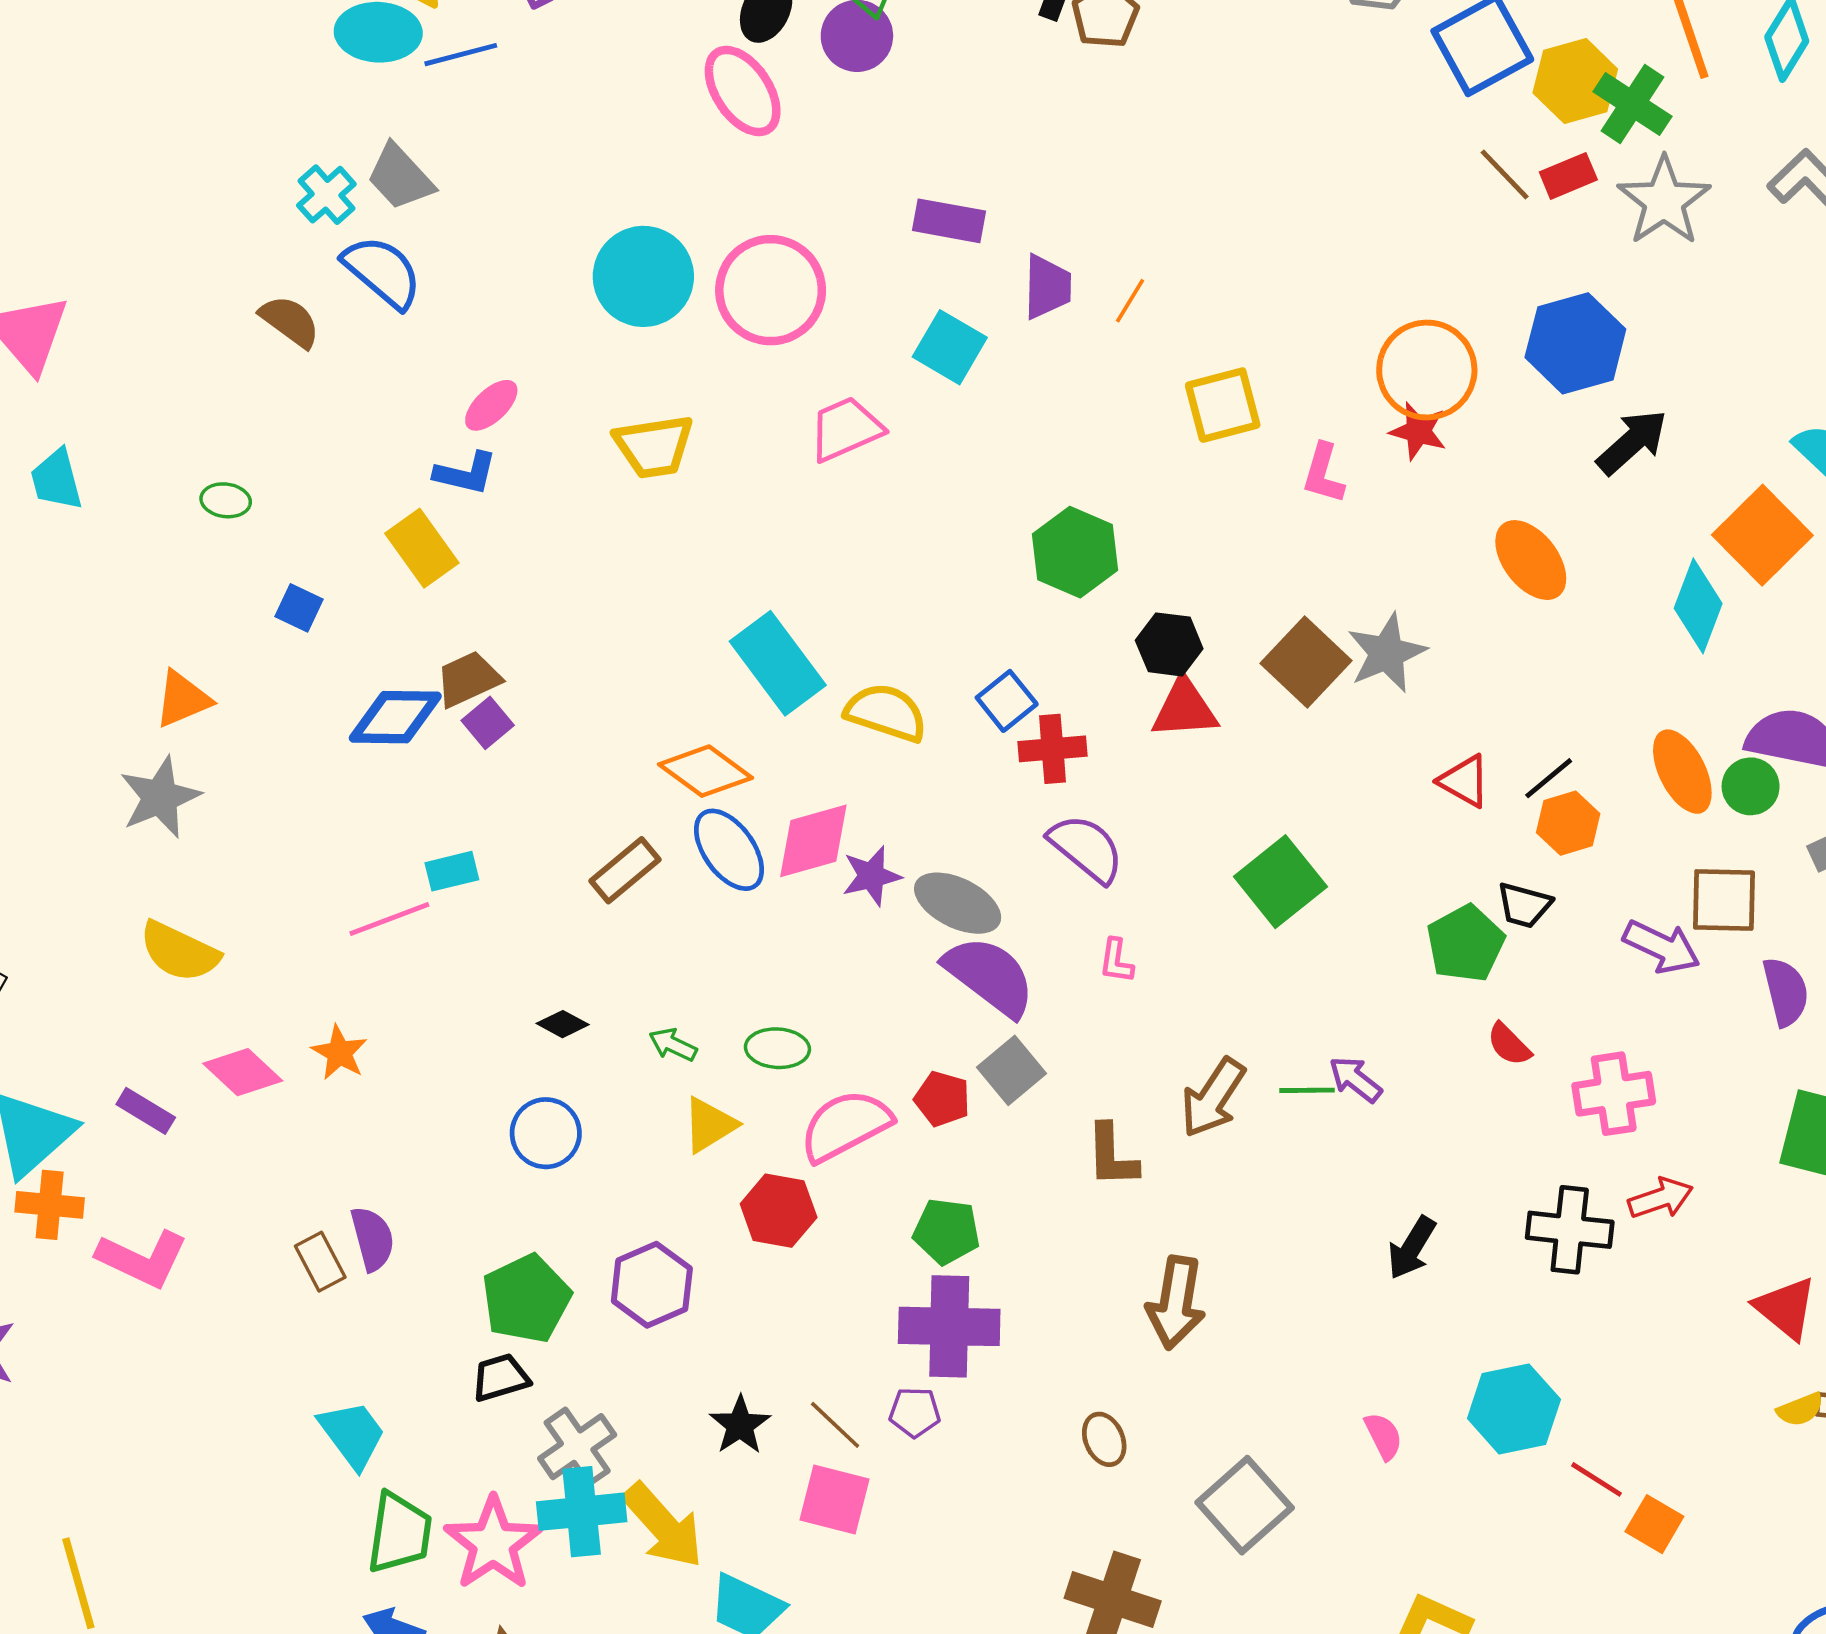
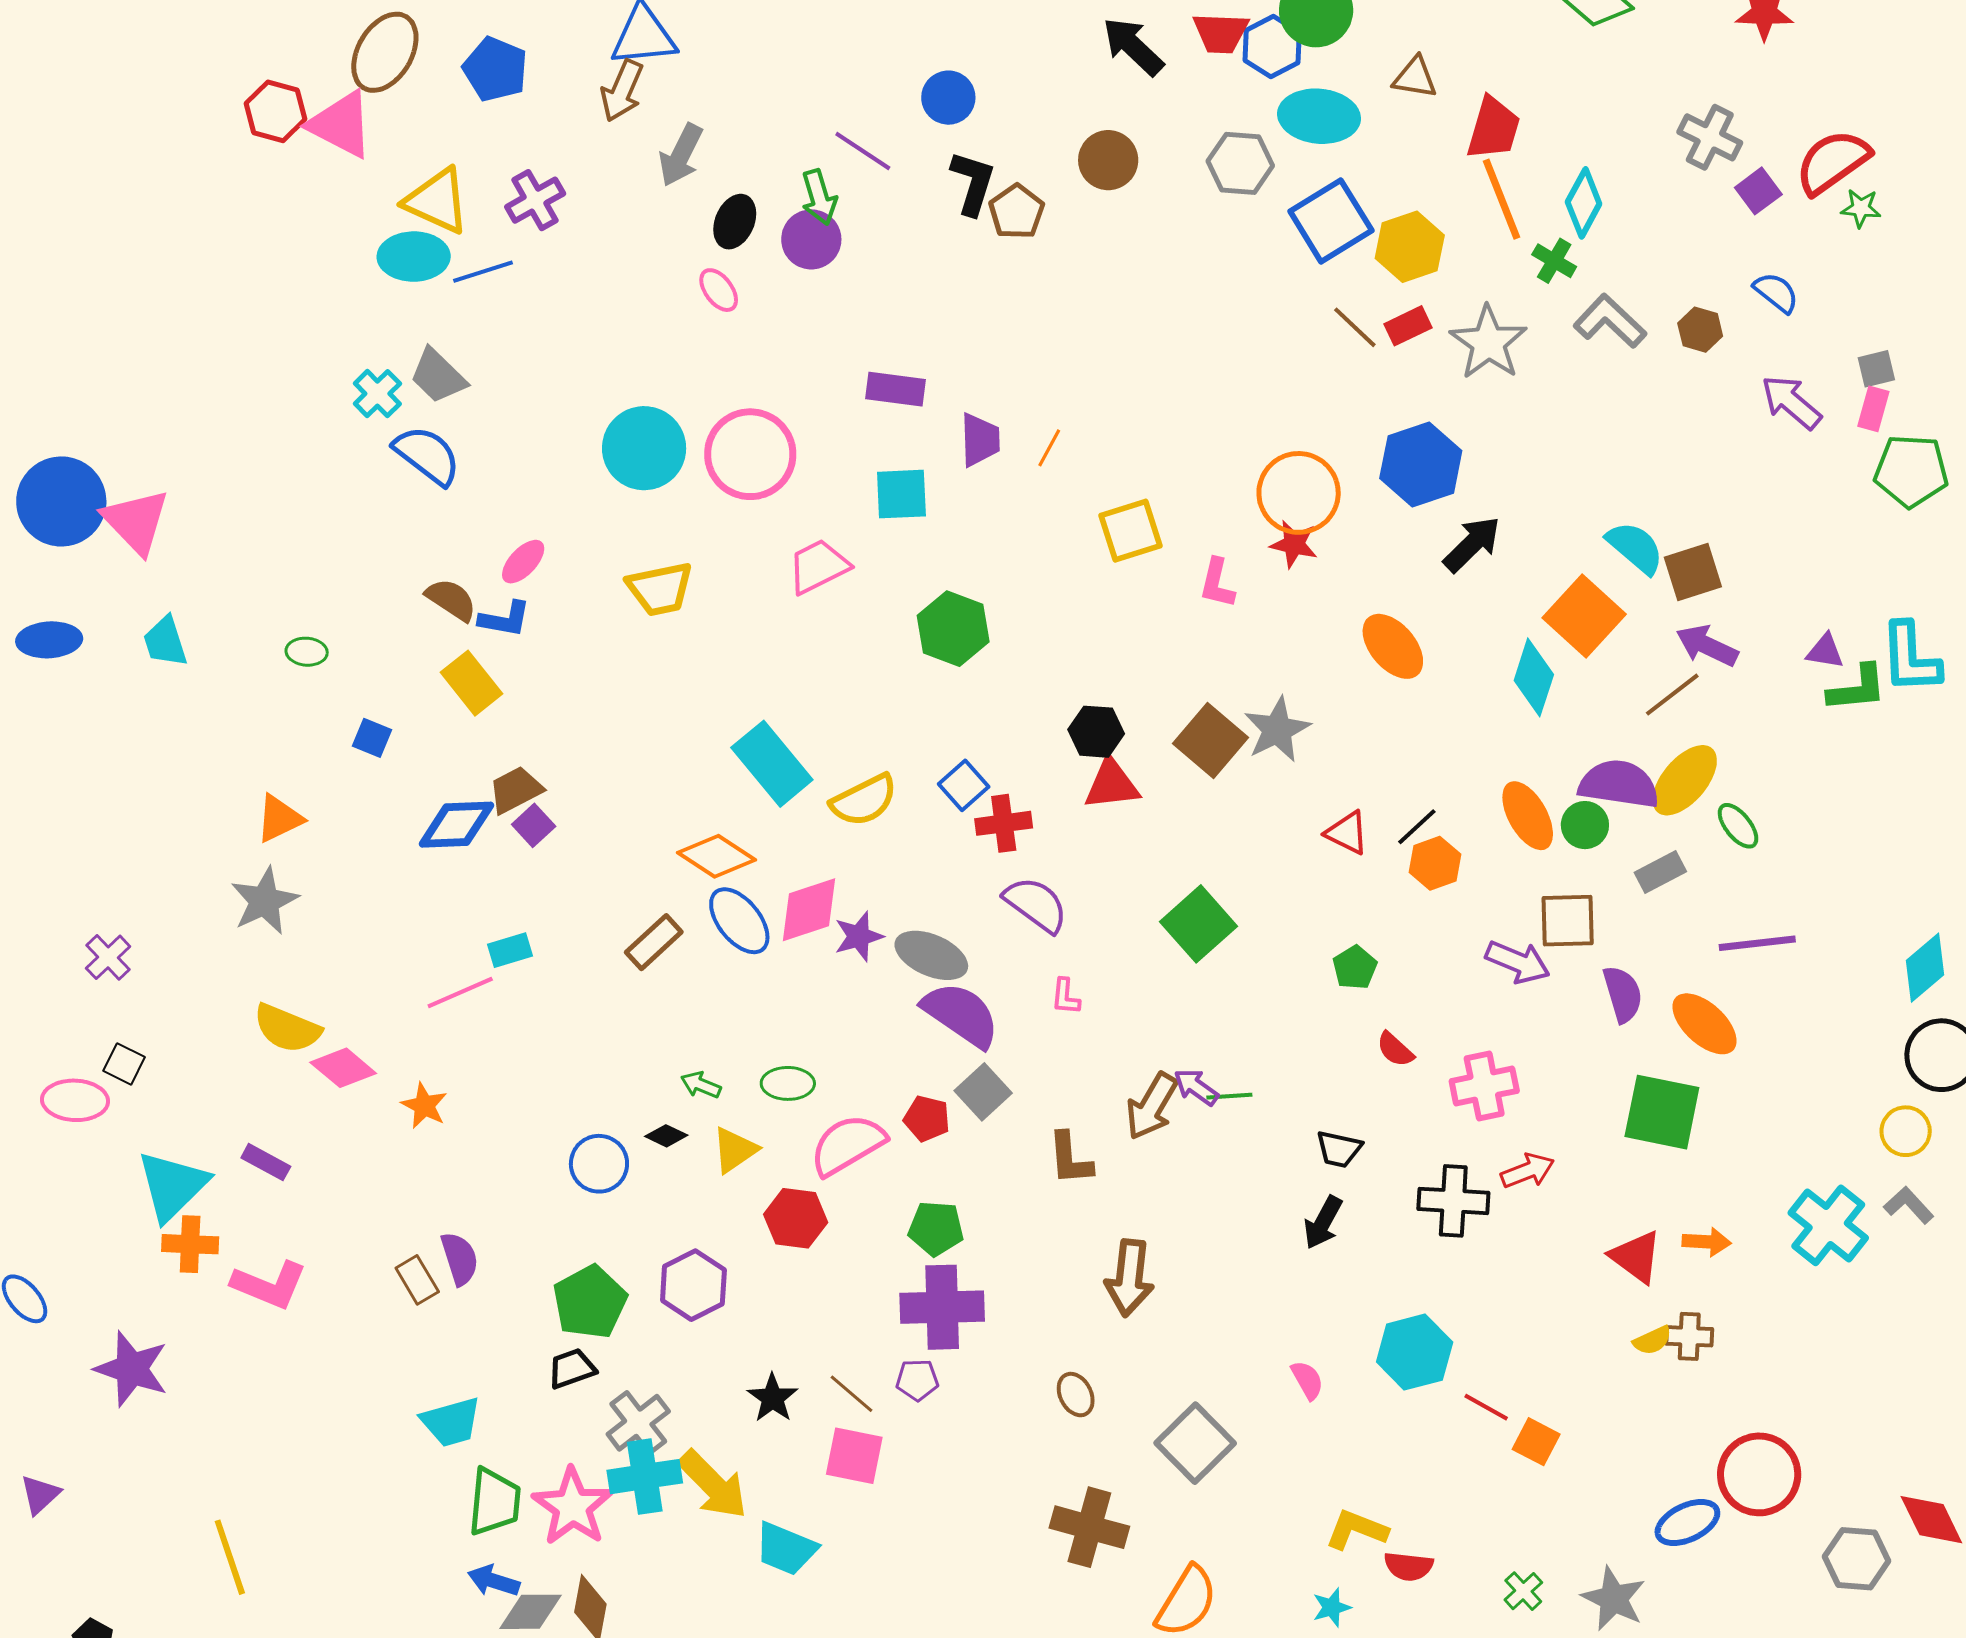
pink ellipse: (743, 91) -> (719, 290), size x0.6
green cross: (1633, 104) -> (1554, 261), moved, size x0.7
brown semicircle: (290, 321) -> (451, 600), moved
cyan square: (950, 347) -> (901, 494), turned -30
green hexagon: (1075, 552) -> (953, 629), moved
yellow semicircle: (886, 713) -> (864, 800), turned 138
black trapezoid: (1524, 905) -> (1339, 1149), moved
green pentagon: (1466, 944) -> (1355, 968), size x0.7
black diamond: (563, 1024) -> (666, 1136), moved
pink diamond: (243, 1072) -> (343, 1068), moved
purple arrow: (1355, 1079) -> (1196, 1087), moved
cyan trapezoid: (352, 1434) -> (451, 1422), turned 114

